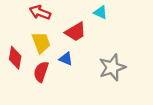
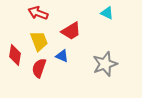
cyan triangle: (100, 12) -> (107, 13), moved

